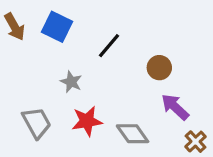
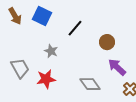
red star: (87, 121) -> (46, 79), moved
gray trapezoid: (37, 123) -> (20, 68), moved

